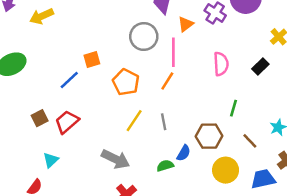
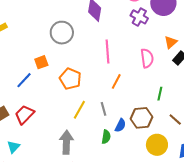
orange triangle: (186, 24) -> (171, 42), moved
gray circle: (144, 37) -> (62, 33), moved
orange line: (167, 81) -> (116, 81), moved
blue semicircle: (184, 153) -> (120, 125), moved
gray arrow: (116, 159) -> (66, 142), turned -110
green semicircle: (165, 166) -> (106, 137), moved, turned 120

